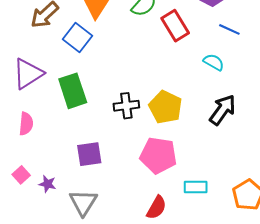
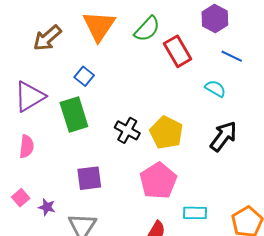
blue square: (78, 38) -> (84, 76), moved, size x0.7
black cross: (126, 106) -> (127, 130), turned 35
pink pentagon: (158, 155) -> (158, 181), turned 30

